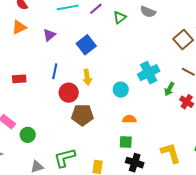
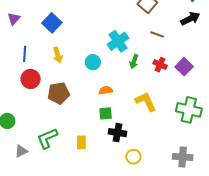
green arrow: (169, 89) -> (134, 61), moved
red circle: (69, 93) -> (31, 79), moved
yellow L-shape: (171, 153) -> (146, 102), moved

